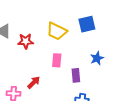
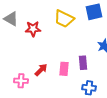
pink rectangle: (57, 60) -> (64, 69), moved

